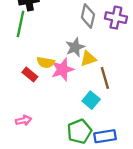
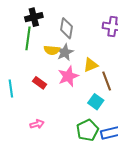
gray diamond: (88, 16) -> (67, 28), moved
gray star: (75, 47) -> (65, 52), moved
yellow semicircle: (46, 62) -> (52, 50), moved

